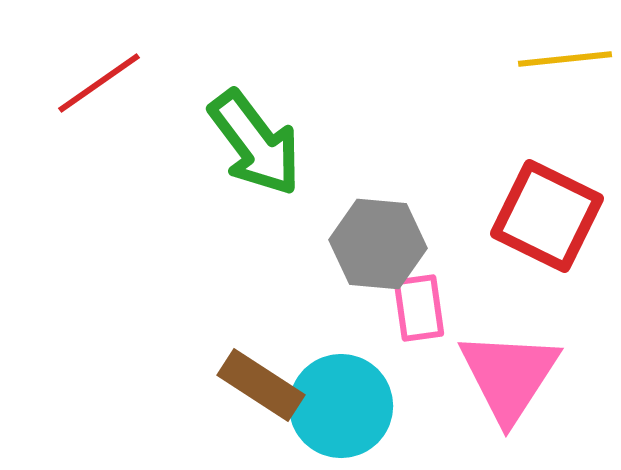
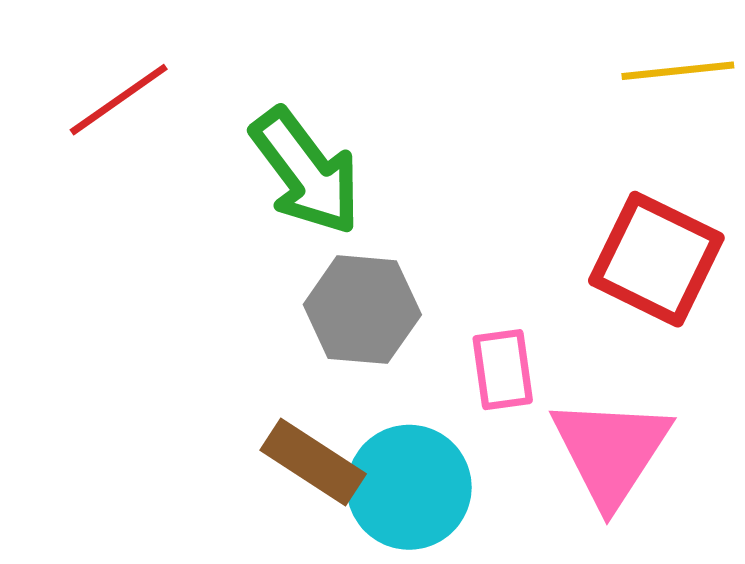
gray hexagon: (378, 244) -> (362, 310), moved

